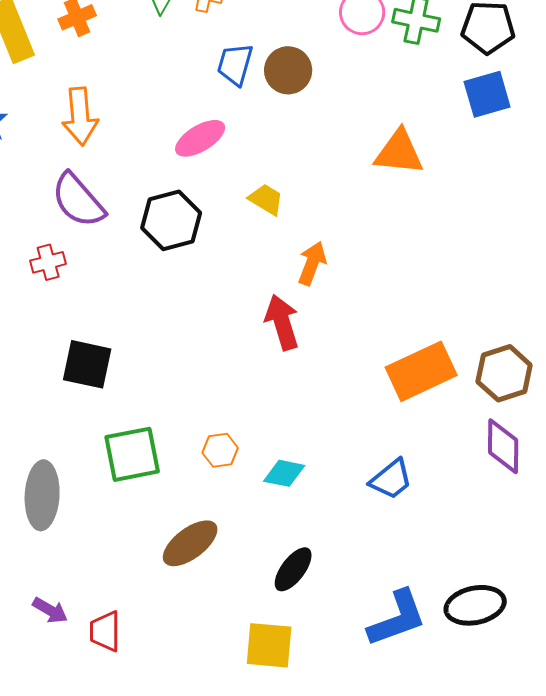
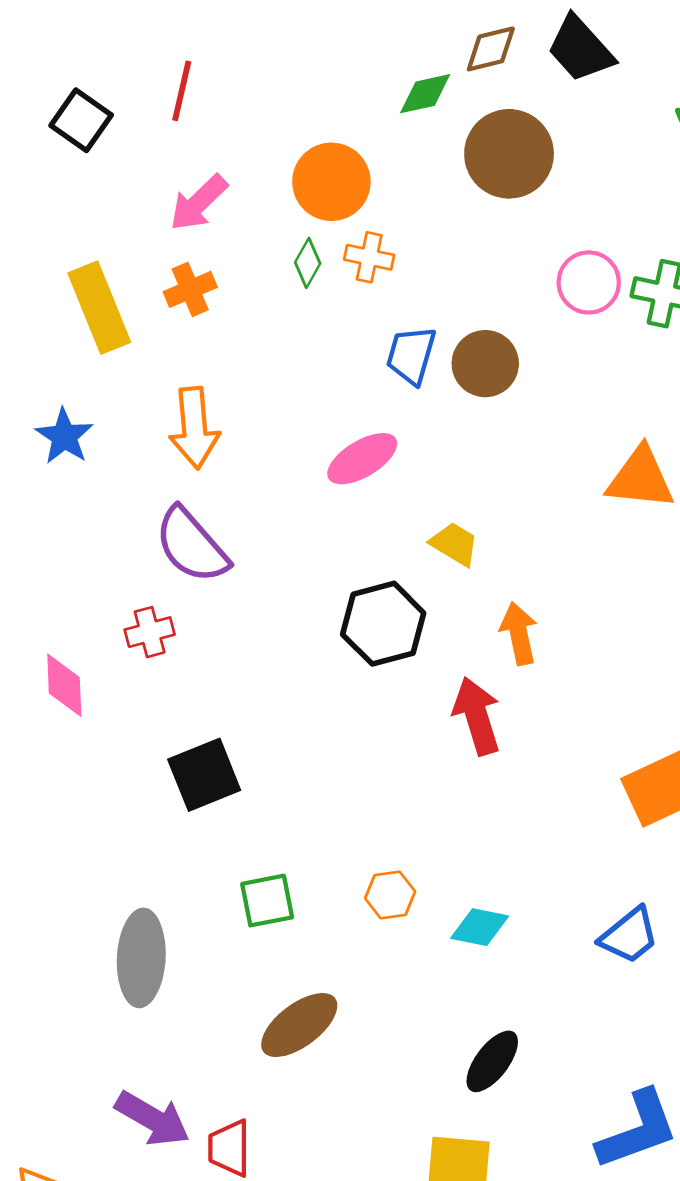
black hexagon: (171, 220) -> (383, 624), moved
orange arrow: (312, 263) -> (519, 633), turned -33
black square: (87, 364) -> (204, 775), turned -34
green square: (132, 454) -> (267, 901), size x0.7
brown ellipse: (190, 543) -> (299, 1025), moved
purple arrow: (50, 610) -> (152, 1119), size x1.5

